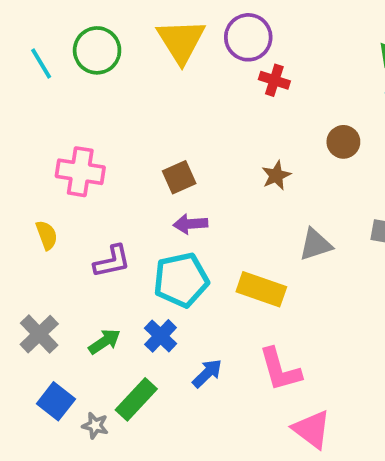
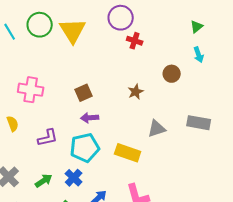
yellow triangle: (181, 41) -> (73, 31), moved

